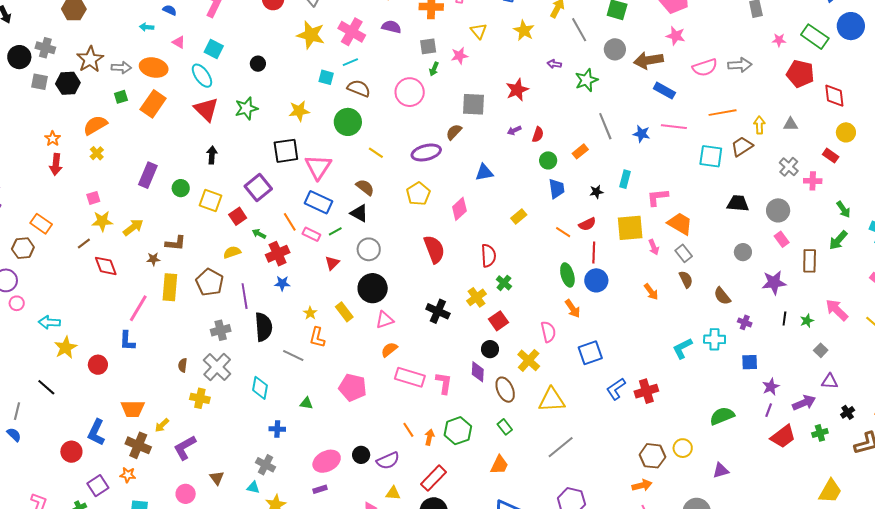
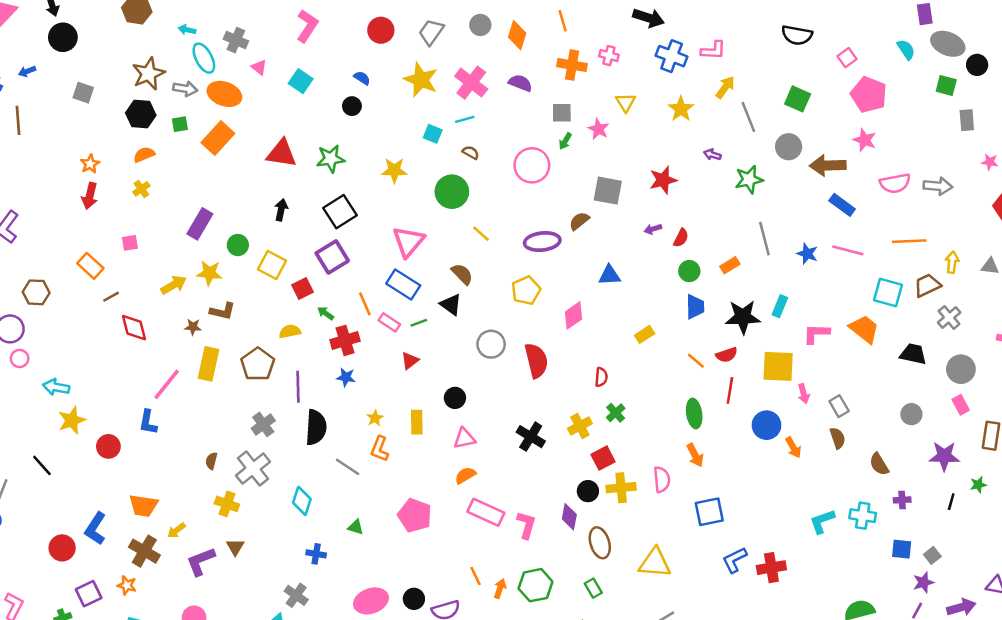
blue semicircle: (170, 10) -> (362, 78), moved
cyan arrow: (147, 27) -> (187, 30), moved
gray cross: (45, 48) -> (236, 40), moved
pink star: (459, 56) -> (598, 129), turned 30
black circle: (19, 57) -> (63, 37), moved
cyan ellipse: (202, 76) -> (204, 58), moved
black hexagon: (68, 83) -> (141, 114), moved
brown semicircle: (359, 88) -> (471, 153), size x0.6
red triangle: (206, 109) -> (282, 153), turned -44
orange semicircle: (95, 125) -> (144, 155), size x0.7
black square: (286, 151) -> (340, 212), moved, turned -32
gray cross: (789, 167) -> (949, 318), moved
black star: (596, 192) -> (743, 317), size x2.0
yellow star: (102, 221) -> (209, 273), moved
orange rectangle: (41, 224) -> (90, 266), moved
orange trapezoid: (680, 224) -> (864, 329), moved
gray circle: (369, 249) -> (491, 344), moved
red semicircle: (488, 256) -> (601, 377), size x0.7
blue circle: (596, 280) -> (766, 425), moved
black circle: (373, 288) -> (455, 398), size x0.6
yellow rectangle: (344, 312) -> (417, 422), turned 30
green star: (807, 321) -> (978, 485), moved
purple cross: (745, 322) -> (902, 500), turned -32
gray cross: (221, 330) -> (263, 424), turned -30
gray square: (821, 350) -> (932, 555), moved
yellow cross: (529, 360) -> (621, 488), moved, turned 35
brown triangle: (217, 478) -> (235, 547), moved

